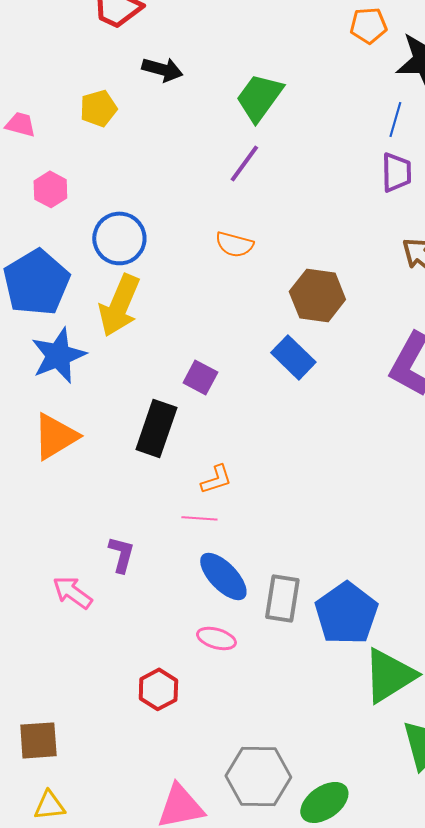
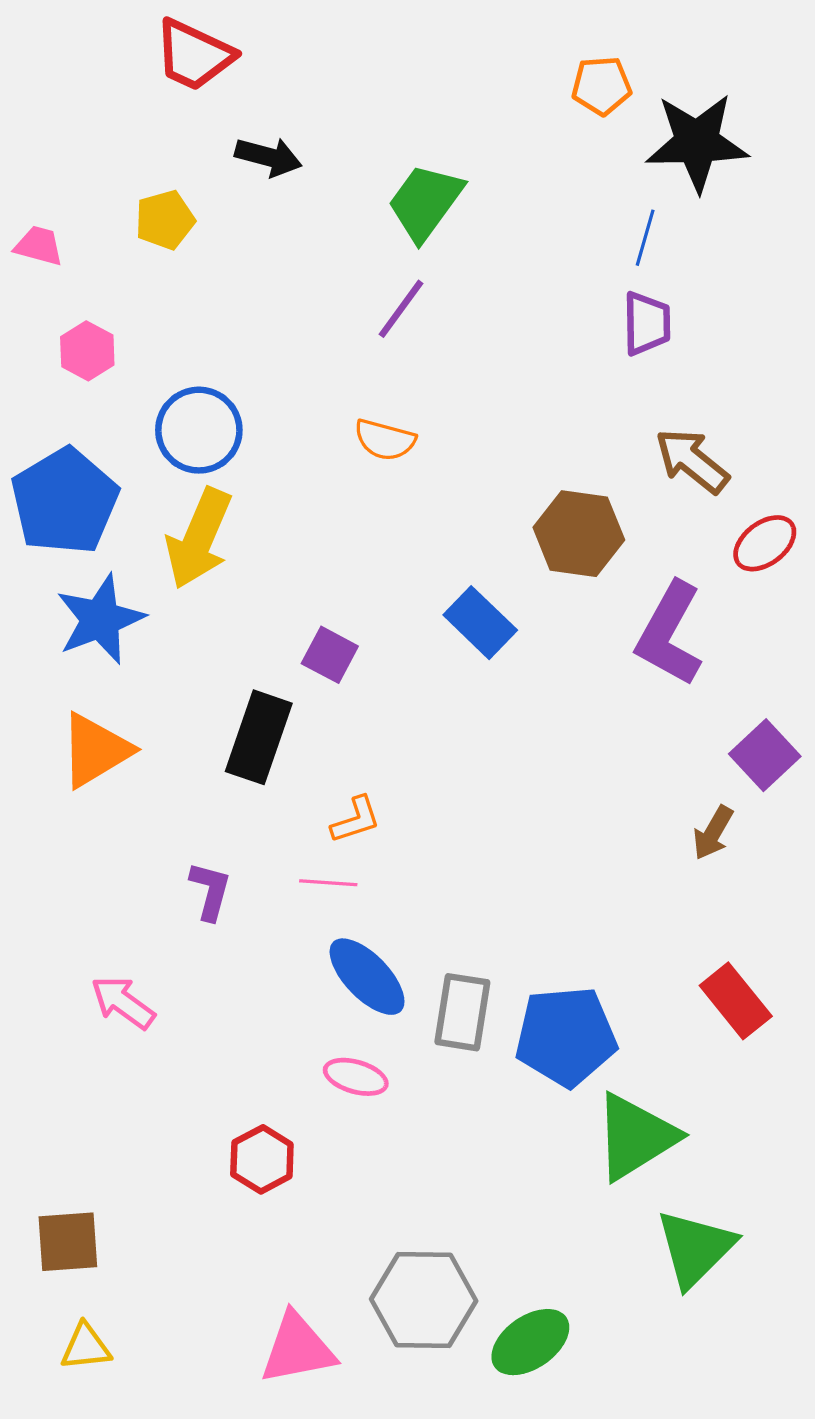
brown hexagon: (317, 295) -> (579, 534), moved
purple L-shape: (121, 554) -> (210, 891), moved
blue pentagon: (346, 613) -> (566, 1036), turned 30

